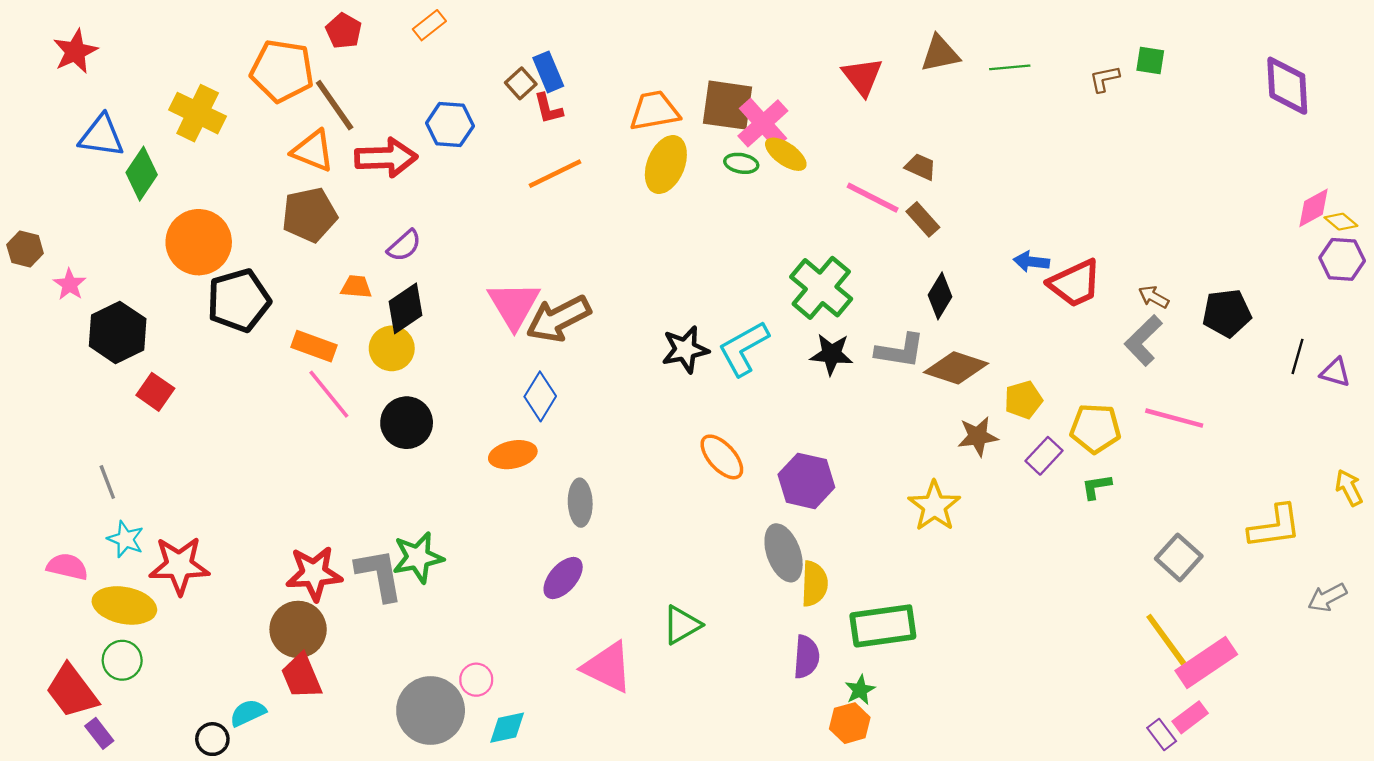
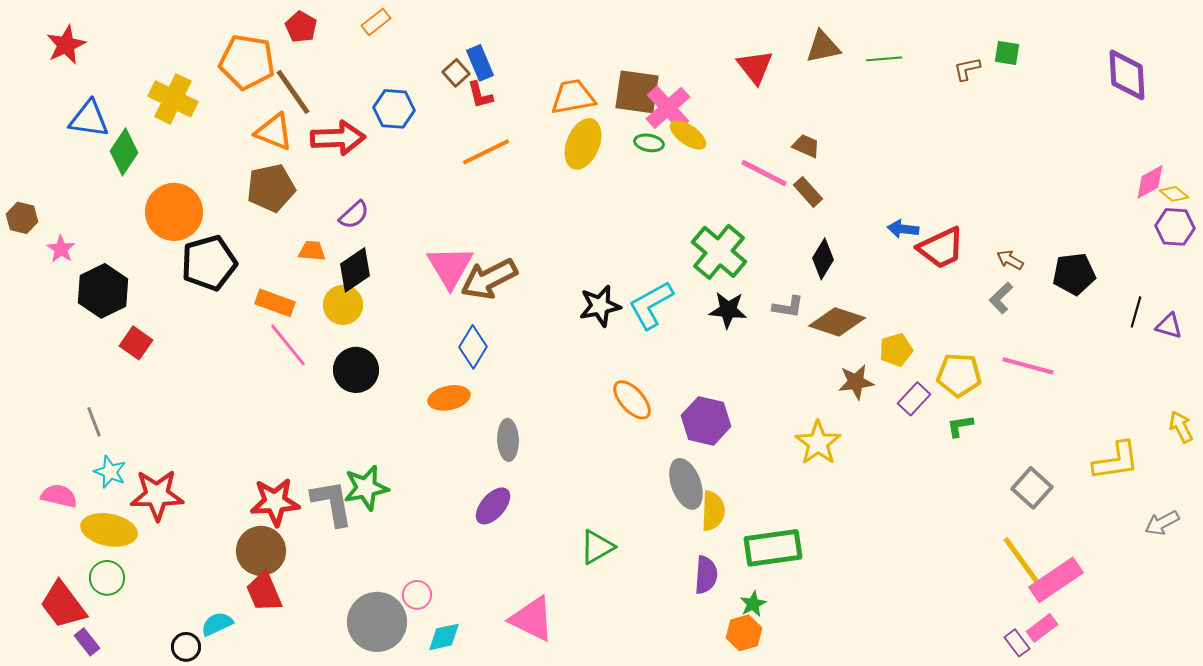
gray L-shape: (1143, 340) -> (1001, 298), size x0.7
gray L-shape: (900, 351) -> (788, 307), size x0.7
pink triangle: (608, 667) -> (532, 619), moved

